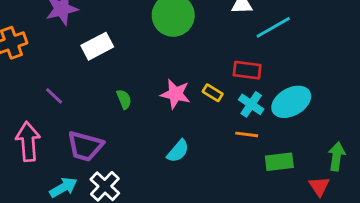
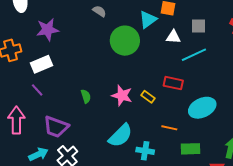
white rectangle: (97, 46) -> (41, 64), moved
cyan cross: (251, 104) -> (145, 151), moved, turned -30
cyan semicircle: (178, 151) -> (120, 136), size x1.5

